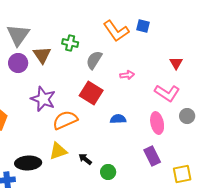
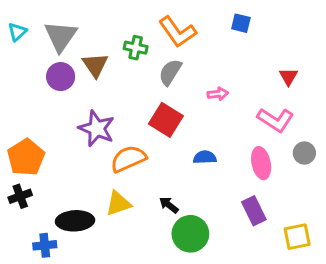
orange L-shape: (116, 31) -> (177, 32), moved
black arrow: (85, 159) -> (169, 205), moved
green circle: (108, 172) -> (190, 234), size x1.6

